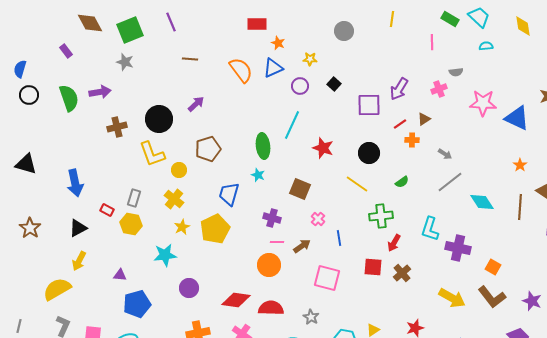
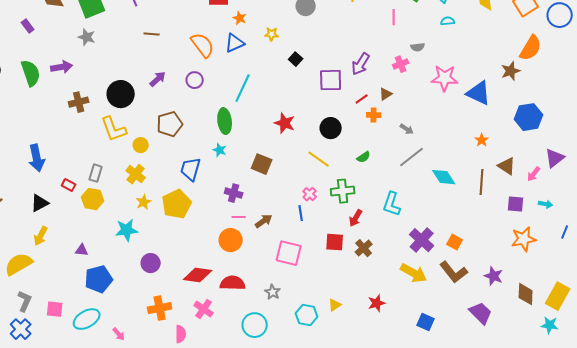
purple circle: (300, 86) -> (195, 80), moved
cyan line: (292, 125) -> (243, 88), moved
pink cross: (318, 219) -> (310, 194), moved
purple cross: (458, 248) -> (422, 240), moved, turned 30

